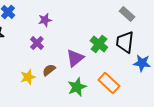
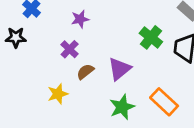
green cross: (99, 44) -> (151, 37), moved
brown semicircle: (49, 70) -> (85, 72), moved

